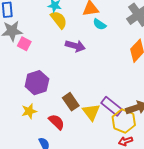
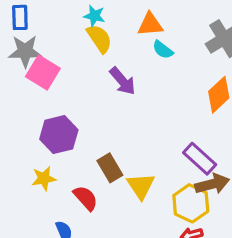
pink square: (24, 44) -> (43, 73), size x1.5
purple arrow: (75, 46) -> (122, 81), turned 30
purple rectangle: (112, 106) -> (200, 159), moved

